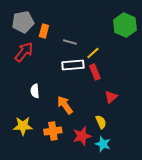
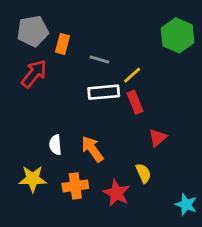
white semicircle: (35, 91) -> (55, 145), moved
red star: (82, 136) -> (116, 193), turned -30
cyan star: (103, 144) -> (186, 204), moved

